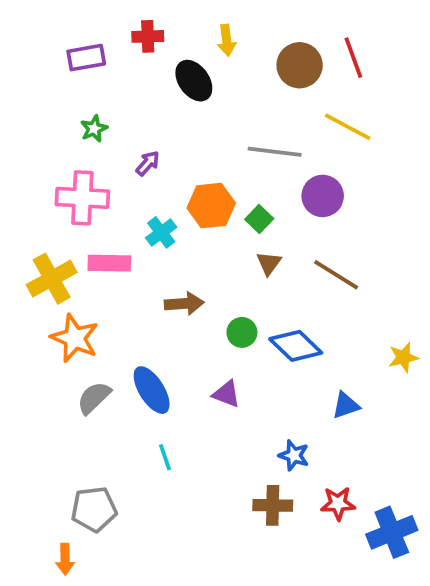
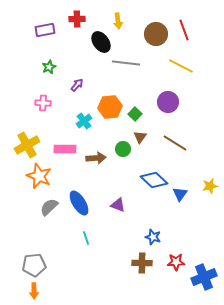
gray line: (275, 152) -> (126, 63), moved
pink cross: (82, 198) -> (43, 103), size x0.6
pink rectangle: (109, 263) -> (65, 149), moved
green circle: (242, 332) -> (123, 149), moved
blue triangle: (346, 405) -> (180, 194), moved, turned -35
gray pentagon: (94, 509) -> (34, 265), moved

